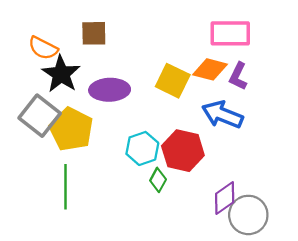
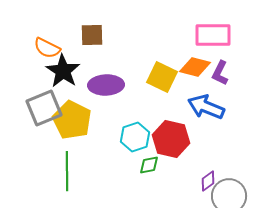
gray square: (40, 116) -> (44, 108), turned 30
green diamond: (158, 180) -> (149, 165), turned 50
purple diamond: (225, 198) -> (208, 181), size x0.7

